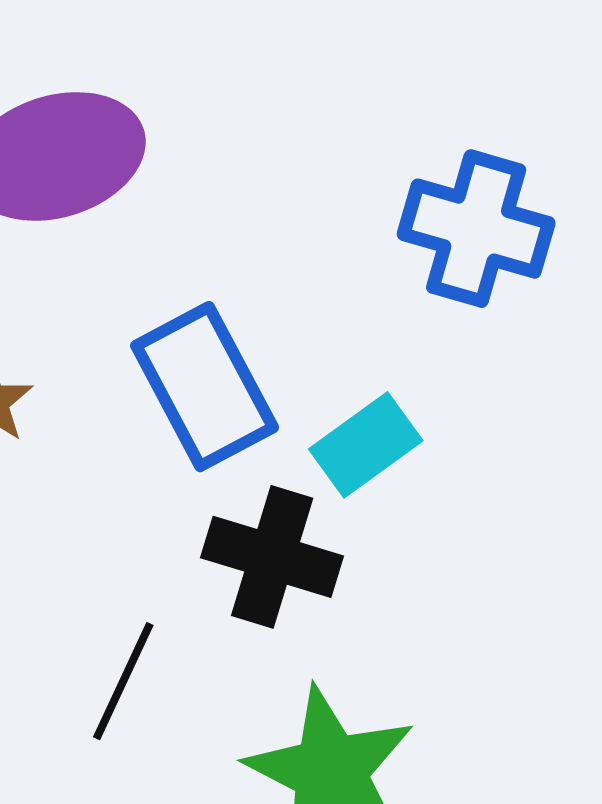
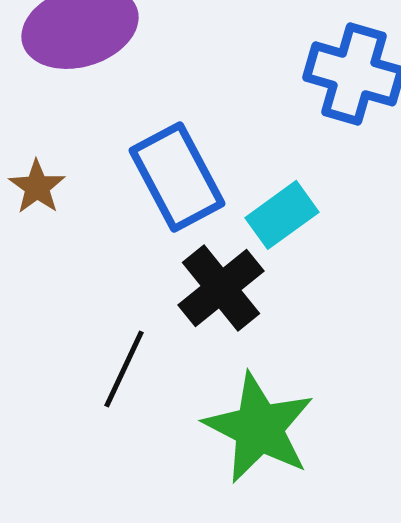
black cross: (272, 557) -> (221, 288), turned 34

